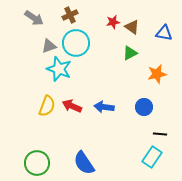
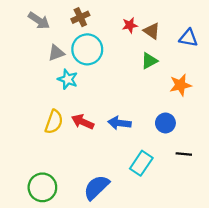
cyan star: (59, 69) -> (68, 79), size x0.7
cyan rectangle: (152, 157) -> (141, 163), moved
blue semicircle: (84, 163) -> (96, 187), turned 80

